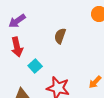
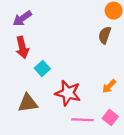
brown semicircle: (60, 36) -> (105, 35), moved

